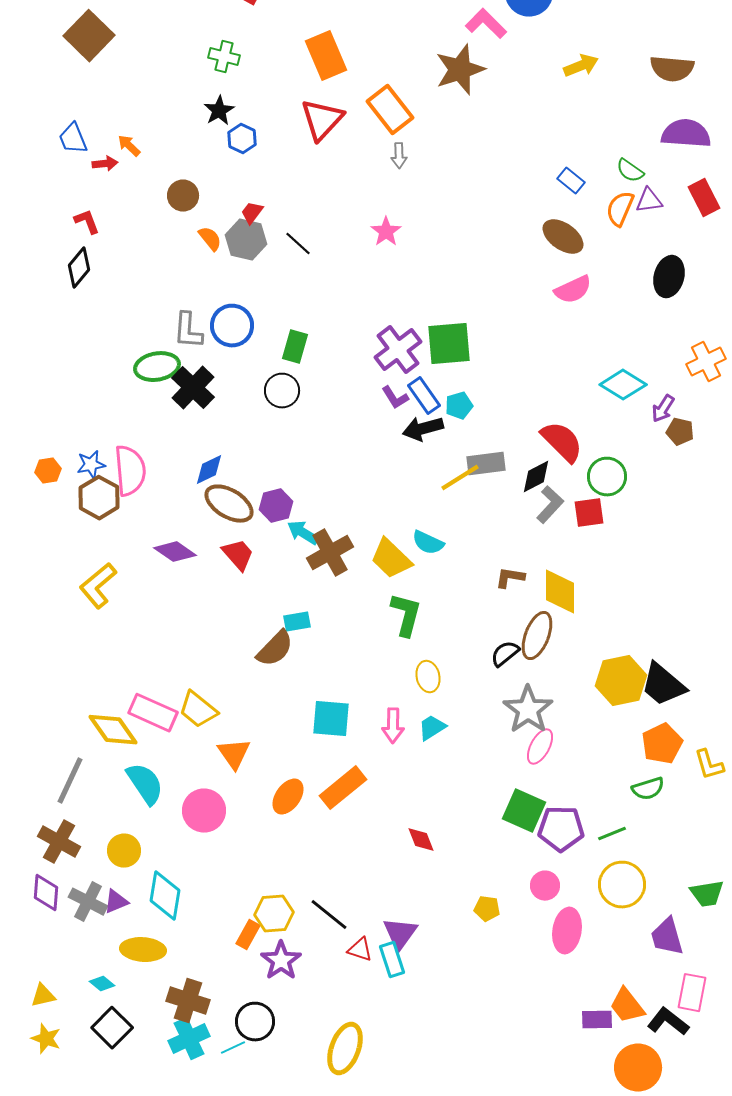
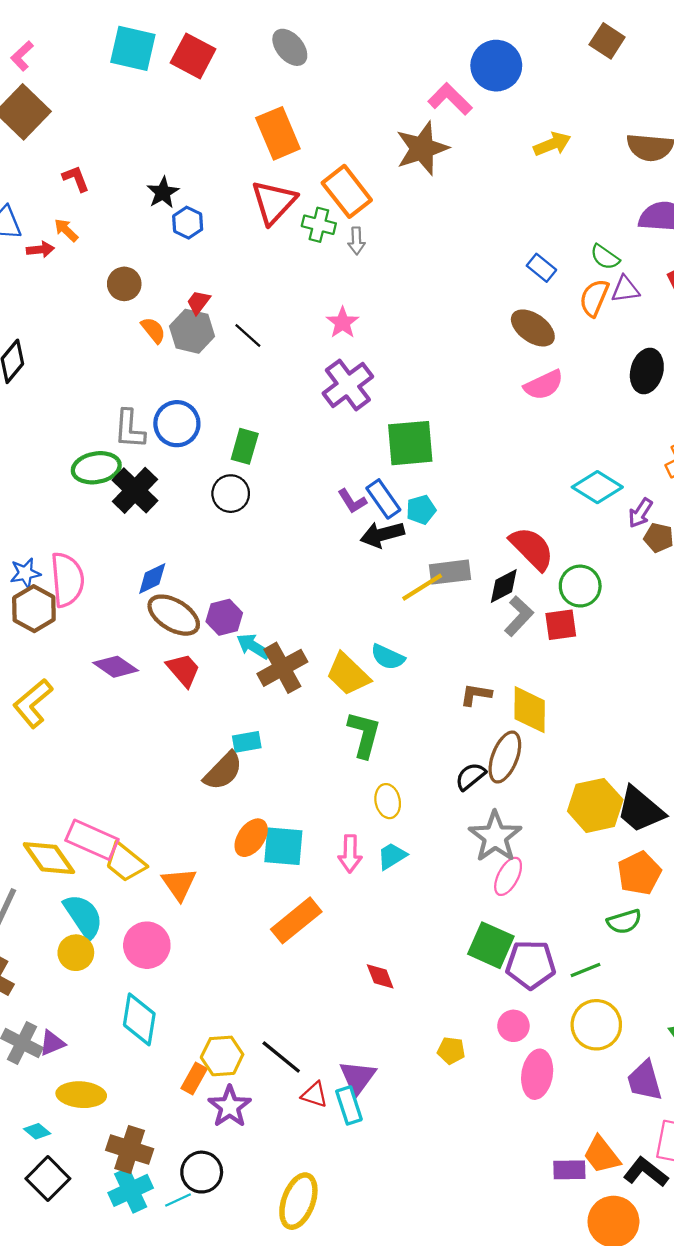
green cross: (224, 57) -> (319, 225), moved
red L-shape: (87, 222) -> (76, 179), moved
purple cross: (398, 350) -> (348, 385), moved
yellow trapezoid: (198, 710) -> (125, 862), moved
orange ellipse: (288, 797) -> (251, 838), moved
yellow circle: (124, 851) -> (76, 953), moved
cyan diamond: (165, 896) -> (139, 1019), moved

